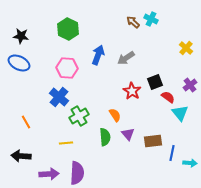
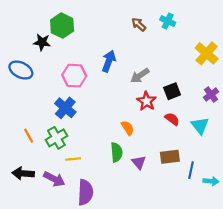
brown arrow: (133, 22) -> (139, 24), moved
green hexagon: (68, 29) -> (62, 26), moved
black star: (21, 36) -> (42, 42), moved
yellow cross: (186, 48) -> (207, 53), size x1.5
gray arrow: (126, 58) -> (140, 76), moved
red semicircle: (168, 97) -> (172, 119), moved
green cross: (79, 116) -> (56, 138), moved
purple triangle: (128, 134) -> (139, 162), moved
purple arrow: (49, 174) -> (54, 179), moved, turned 30

